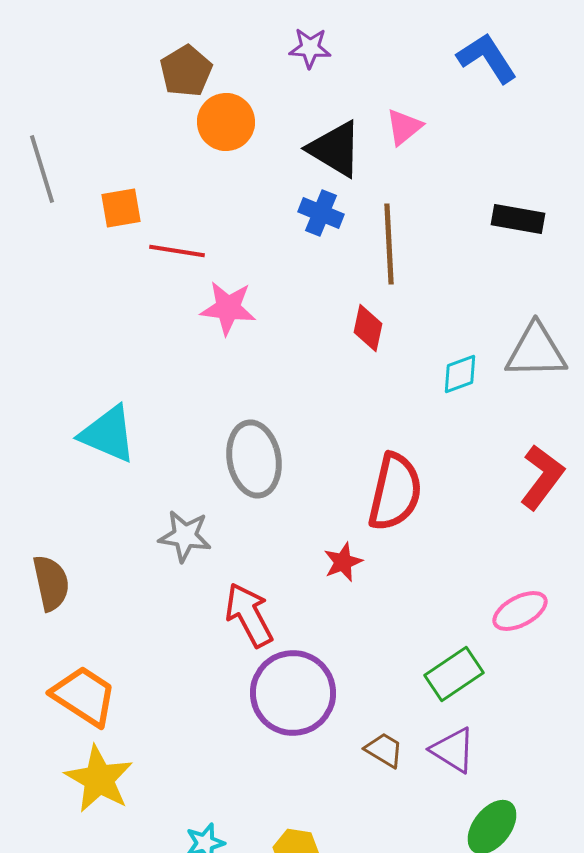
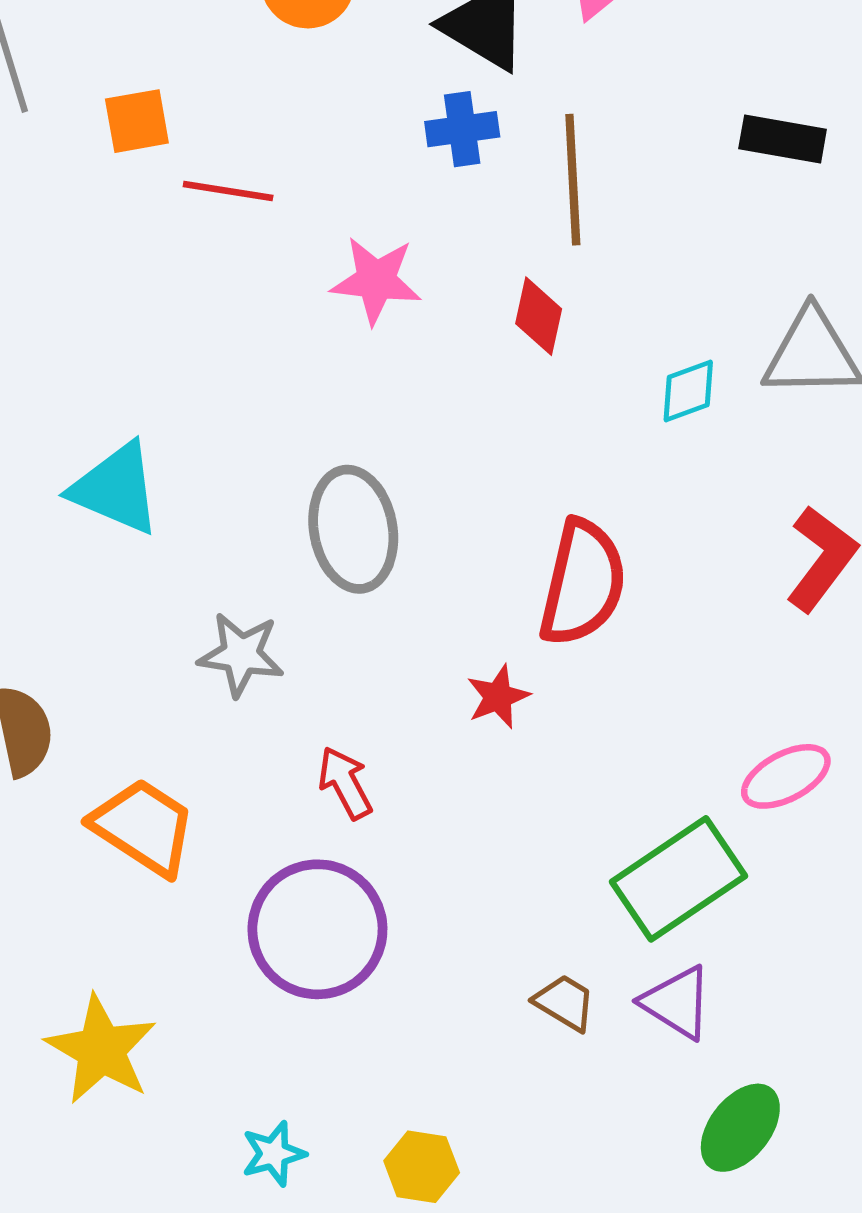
blue cross: (321, 213) -> (462, 129), turned -30
pink star: (228, 308) -> (376, 280), moved
red arrow: (249, 615) -> (345, 783), size x0.7
green rectangle: (454, 674) -> (679, 879), size x1.4
purple circle: (293, 693) -> (317, 929), moved
orange trapezoid: (84, 696) -> (143, 827), moved

